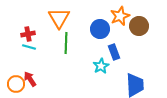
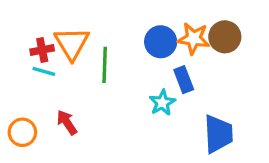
orange star: (120, 16) -> (194, 38), moved, turned 30
orange triangle: (59, 18) -> (72, 43), moved
red arrow: (30, 79) -> (67, 122), moved

